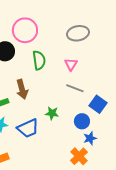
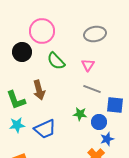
green semicircle: (39, 60) -> (56, 61), turned 144
blue square: (98, 104) -> (115, 105), turned -30
green star: (52, 113) -> (80, 114), moved

